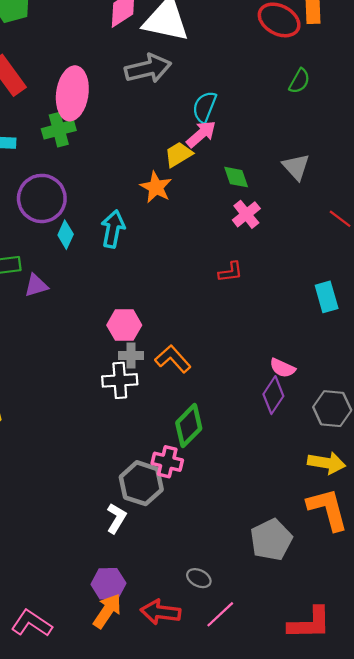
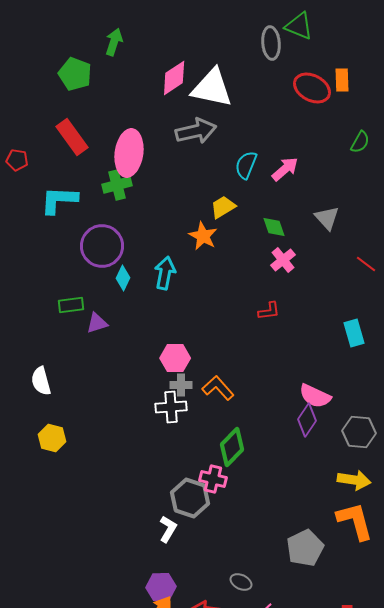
green semicircle: (299, 81) -> (360, 142), moved
pink arrow: (201, 134) -> (285, 169), moved
pink semicircle: (282, 368) -> (315, 396), size x1.4

